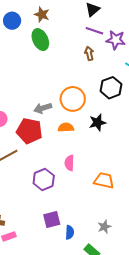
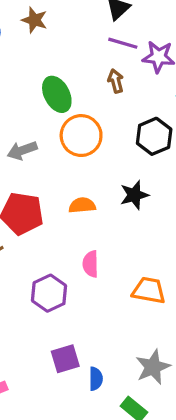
green ellipse: (40, 40) -> (57, 94), moved
orange circle: (73, 99) -> (81, 136), moved
gray arrow: (43, 108) -> (22, 150), moved
gray star: (104, 227) -> (153, 367), size x1.5

